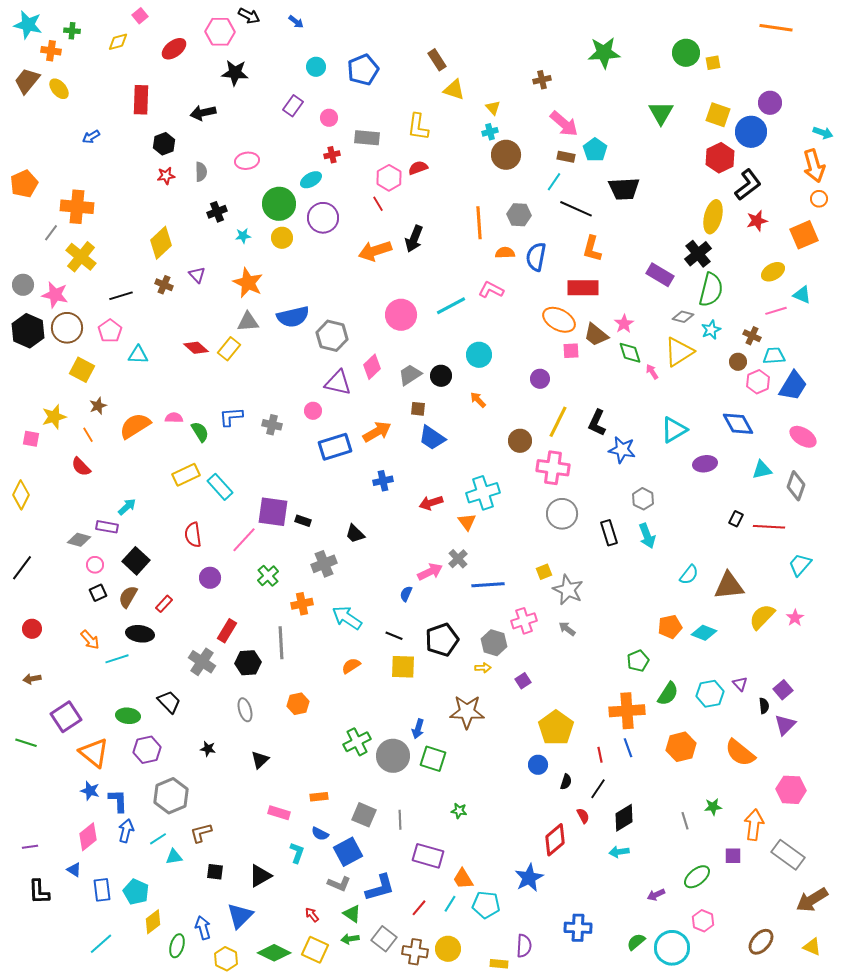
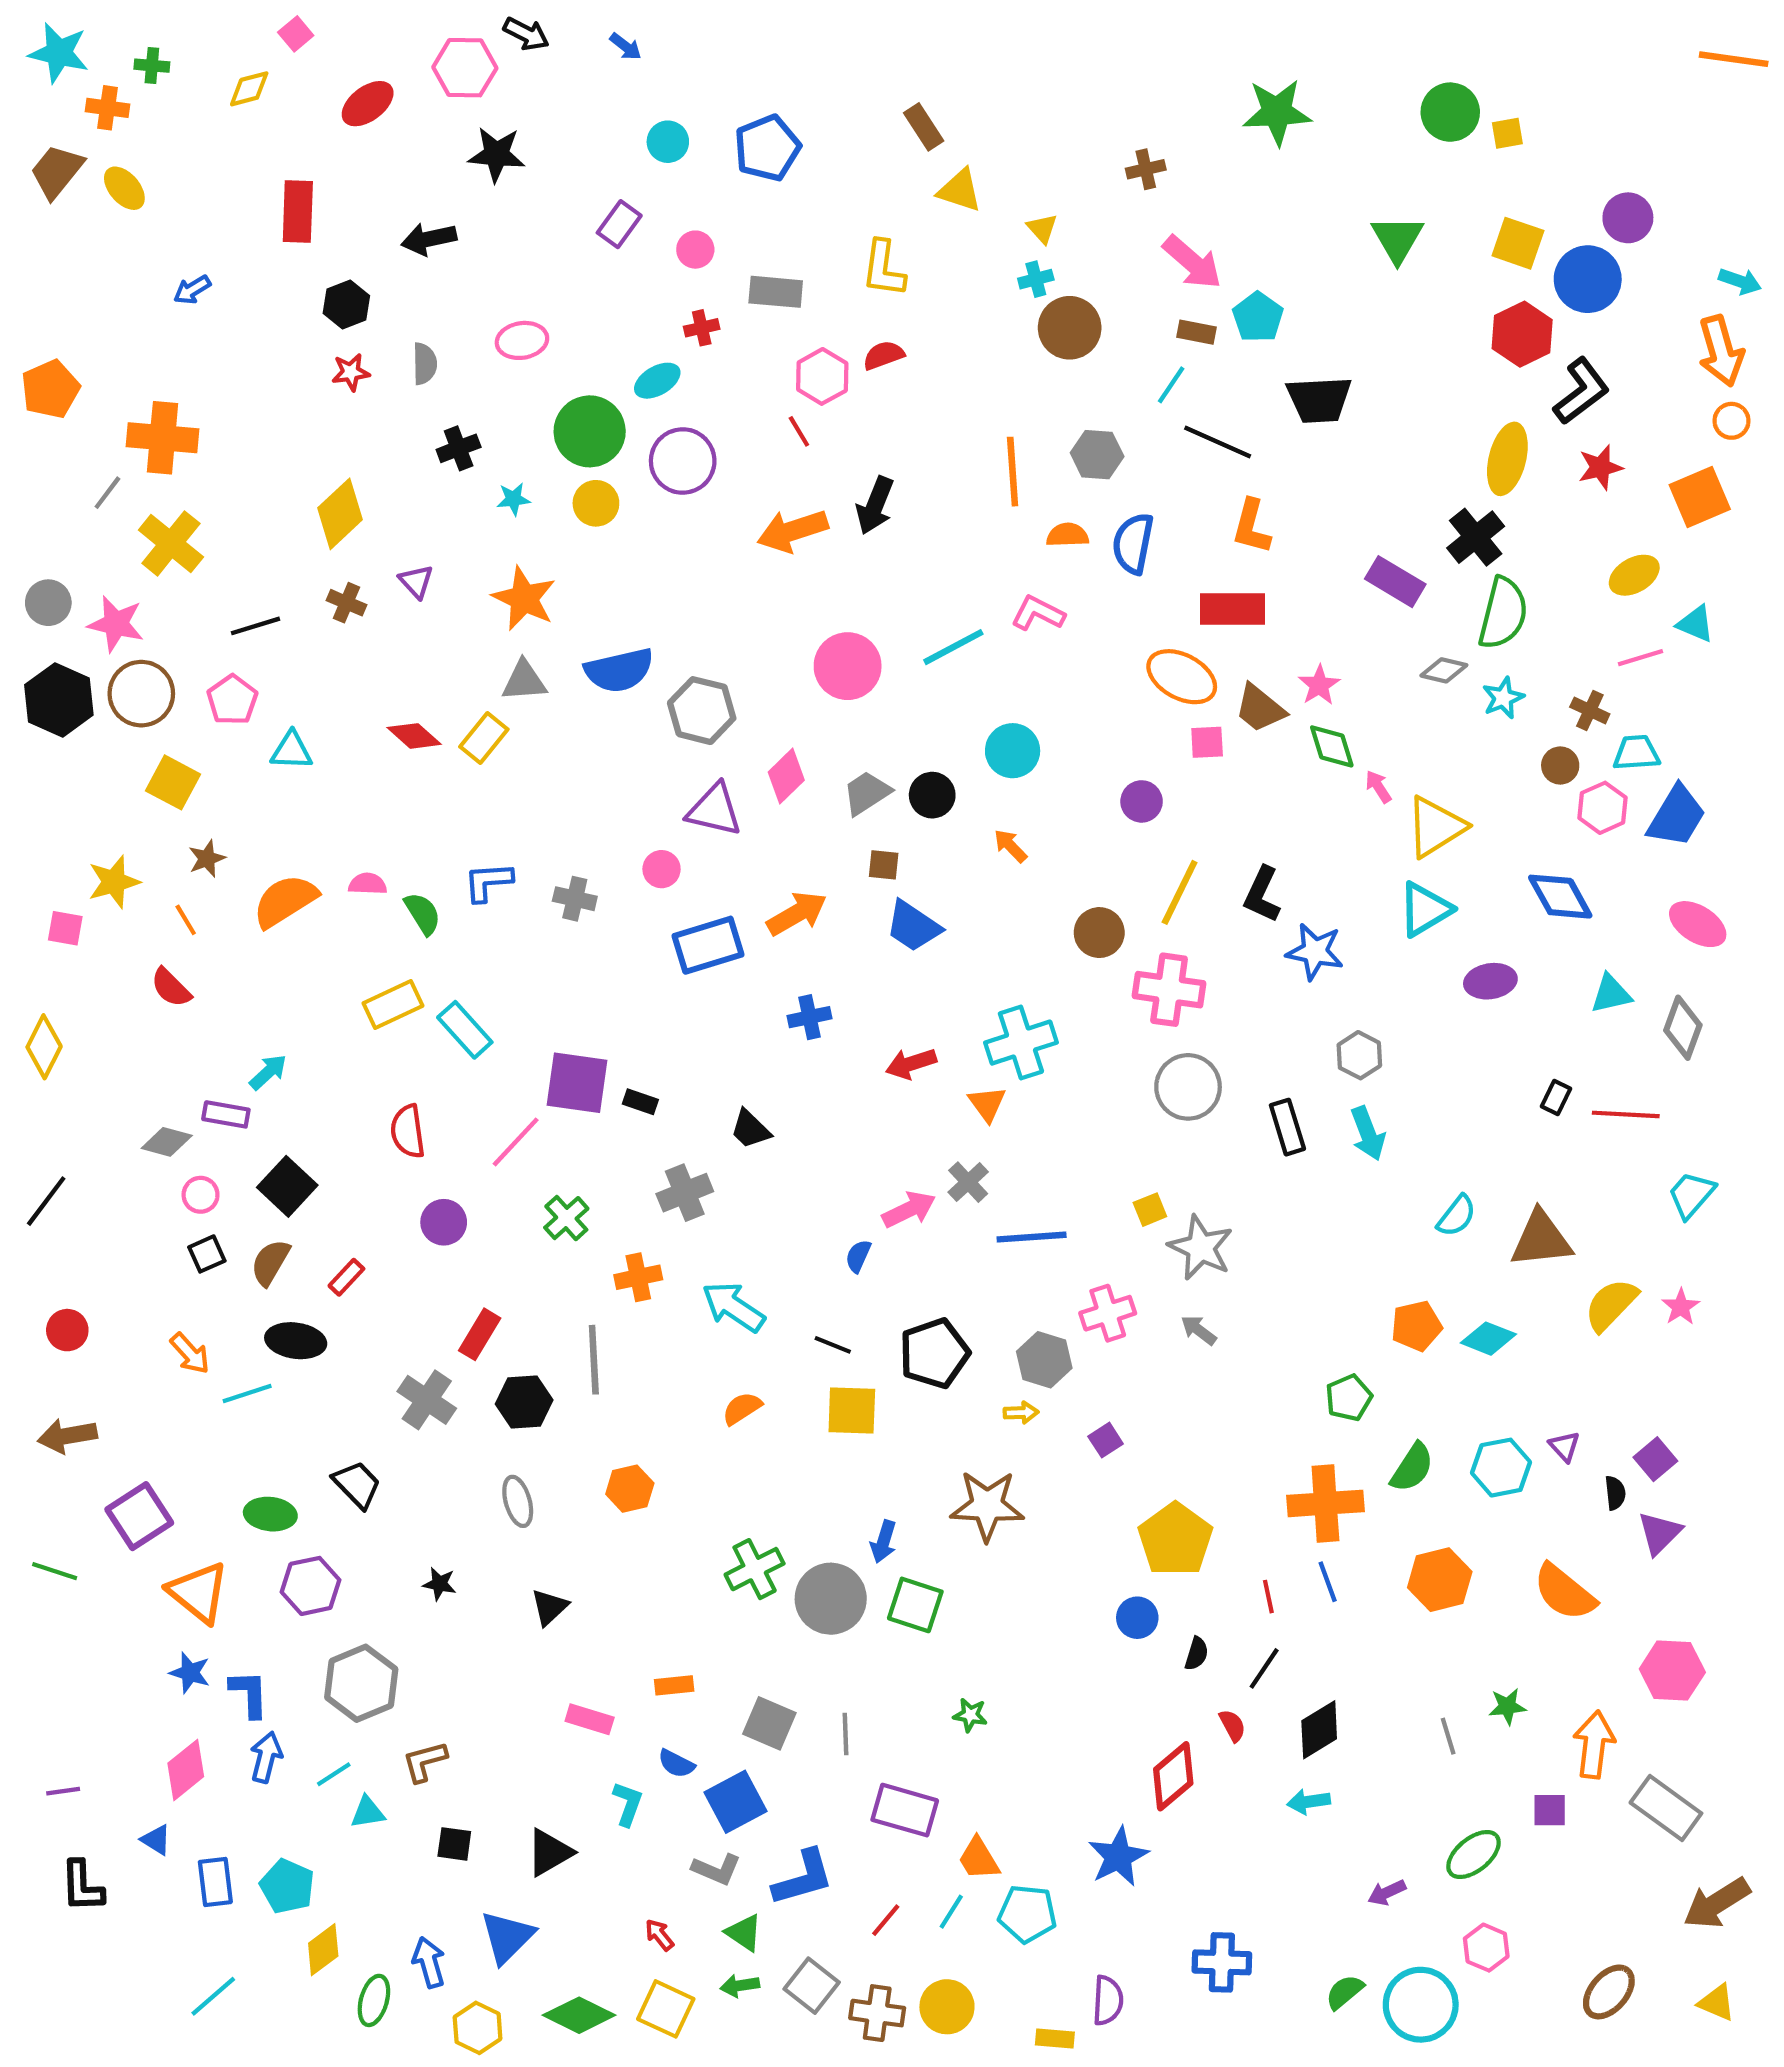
orange line: (776, 28) -> (1734, 59), moved
yellow triangle: (679, 352) -> (1435, 827), moved
brown arrow: (32, 679) -> (67, 1436), size x1.5

